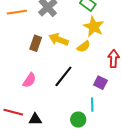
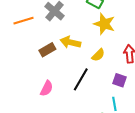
brown rectangle: (36, 43) -> (47, 50), turned 49
yellow semicircle: (84, 47) -> (98, 55), moved

